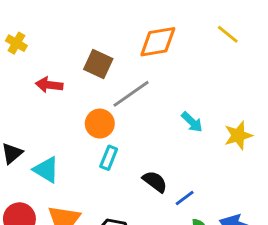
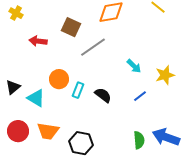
orange circle: (100, 124) -> (59, 79), moved
black semicircle: (155, 182) -> (103, 95), moved
blue line: (185, 198) -> (140, 96), moved

